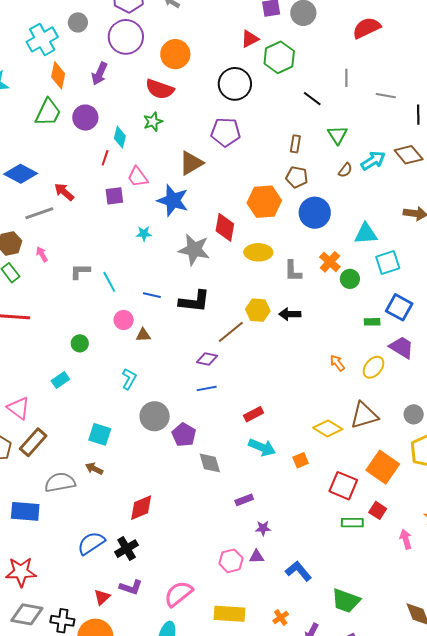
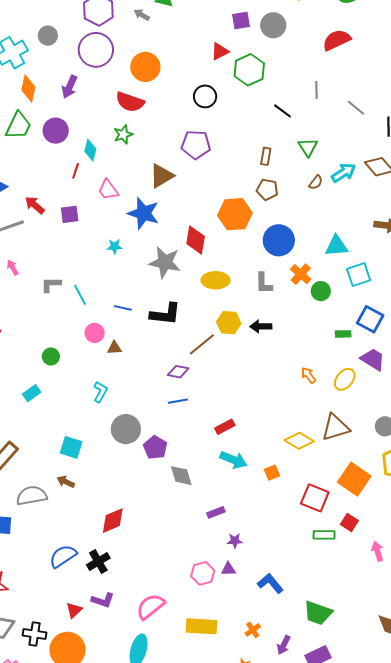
black circle: (235, 84) -> (205, 96), size x0.7
gray line: (386, 96) -> (356, 108), turned 30
purple square: (114, 196) -> (70, 214), moved
blue circle: (315, 213) -> (279, 240), moved
yellow ellipse: (258, 252) -> (216, 280), moved

